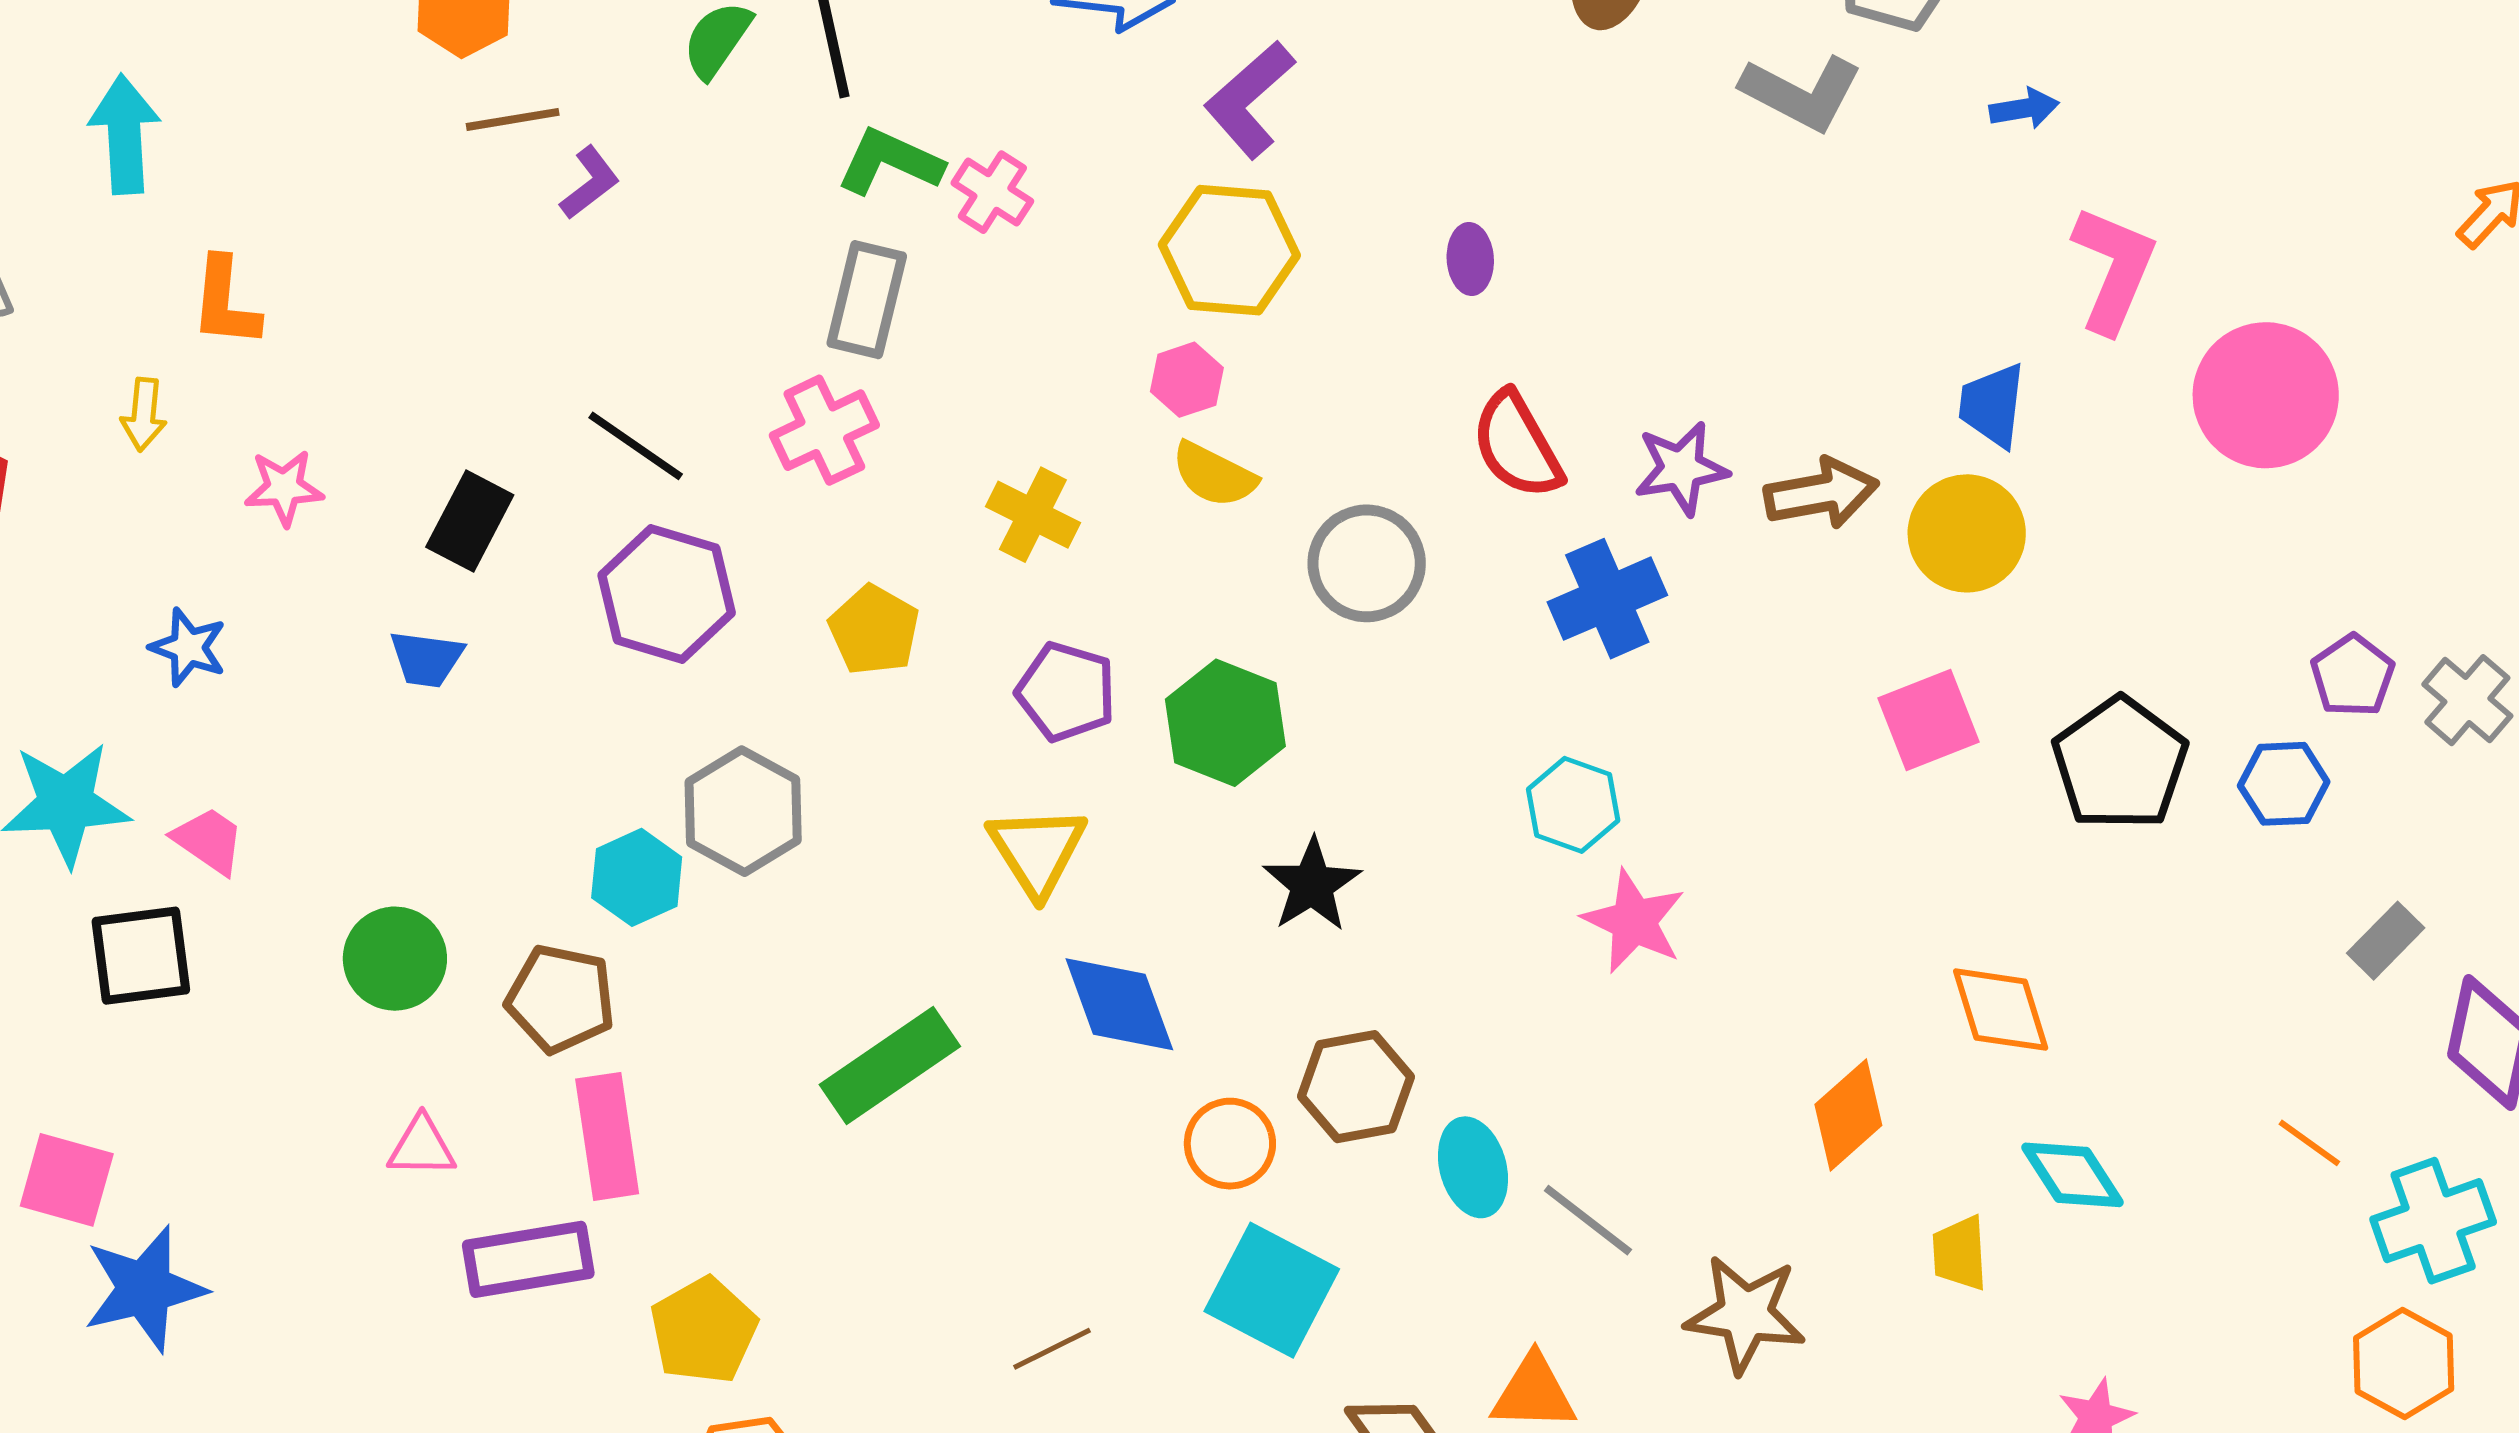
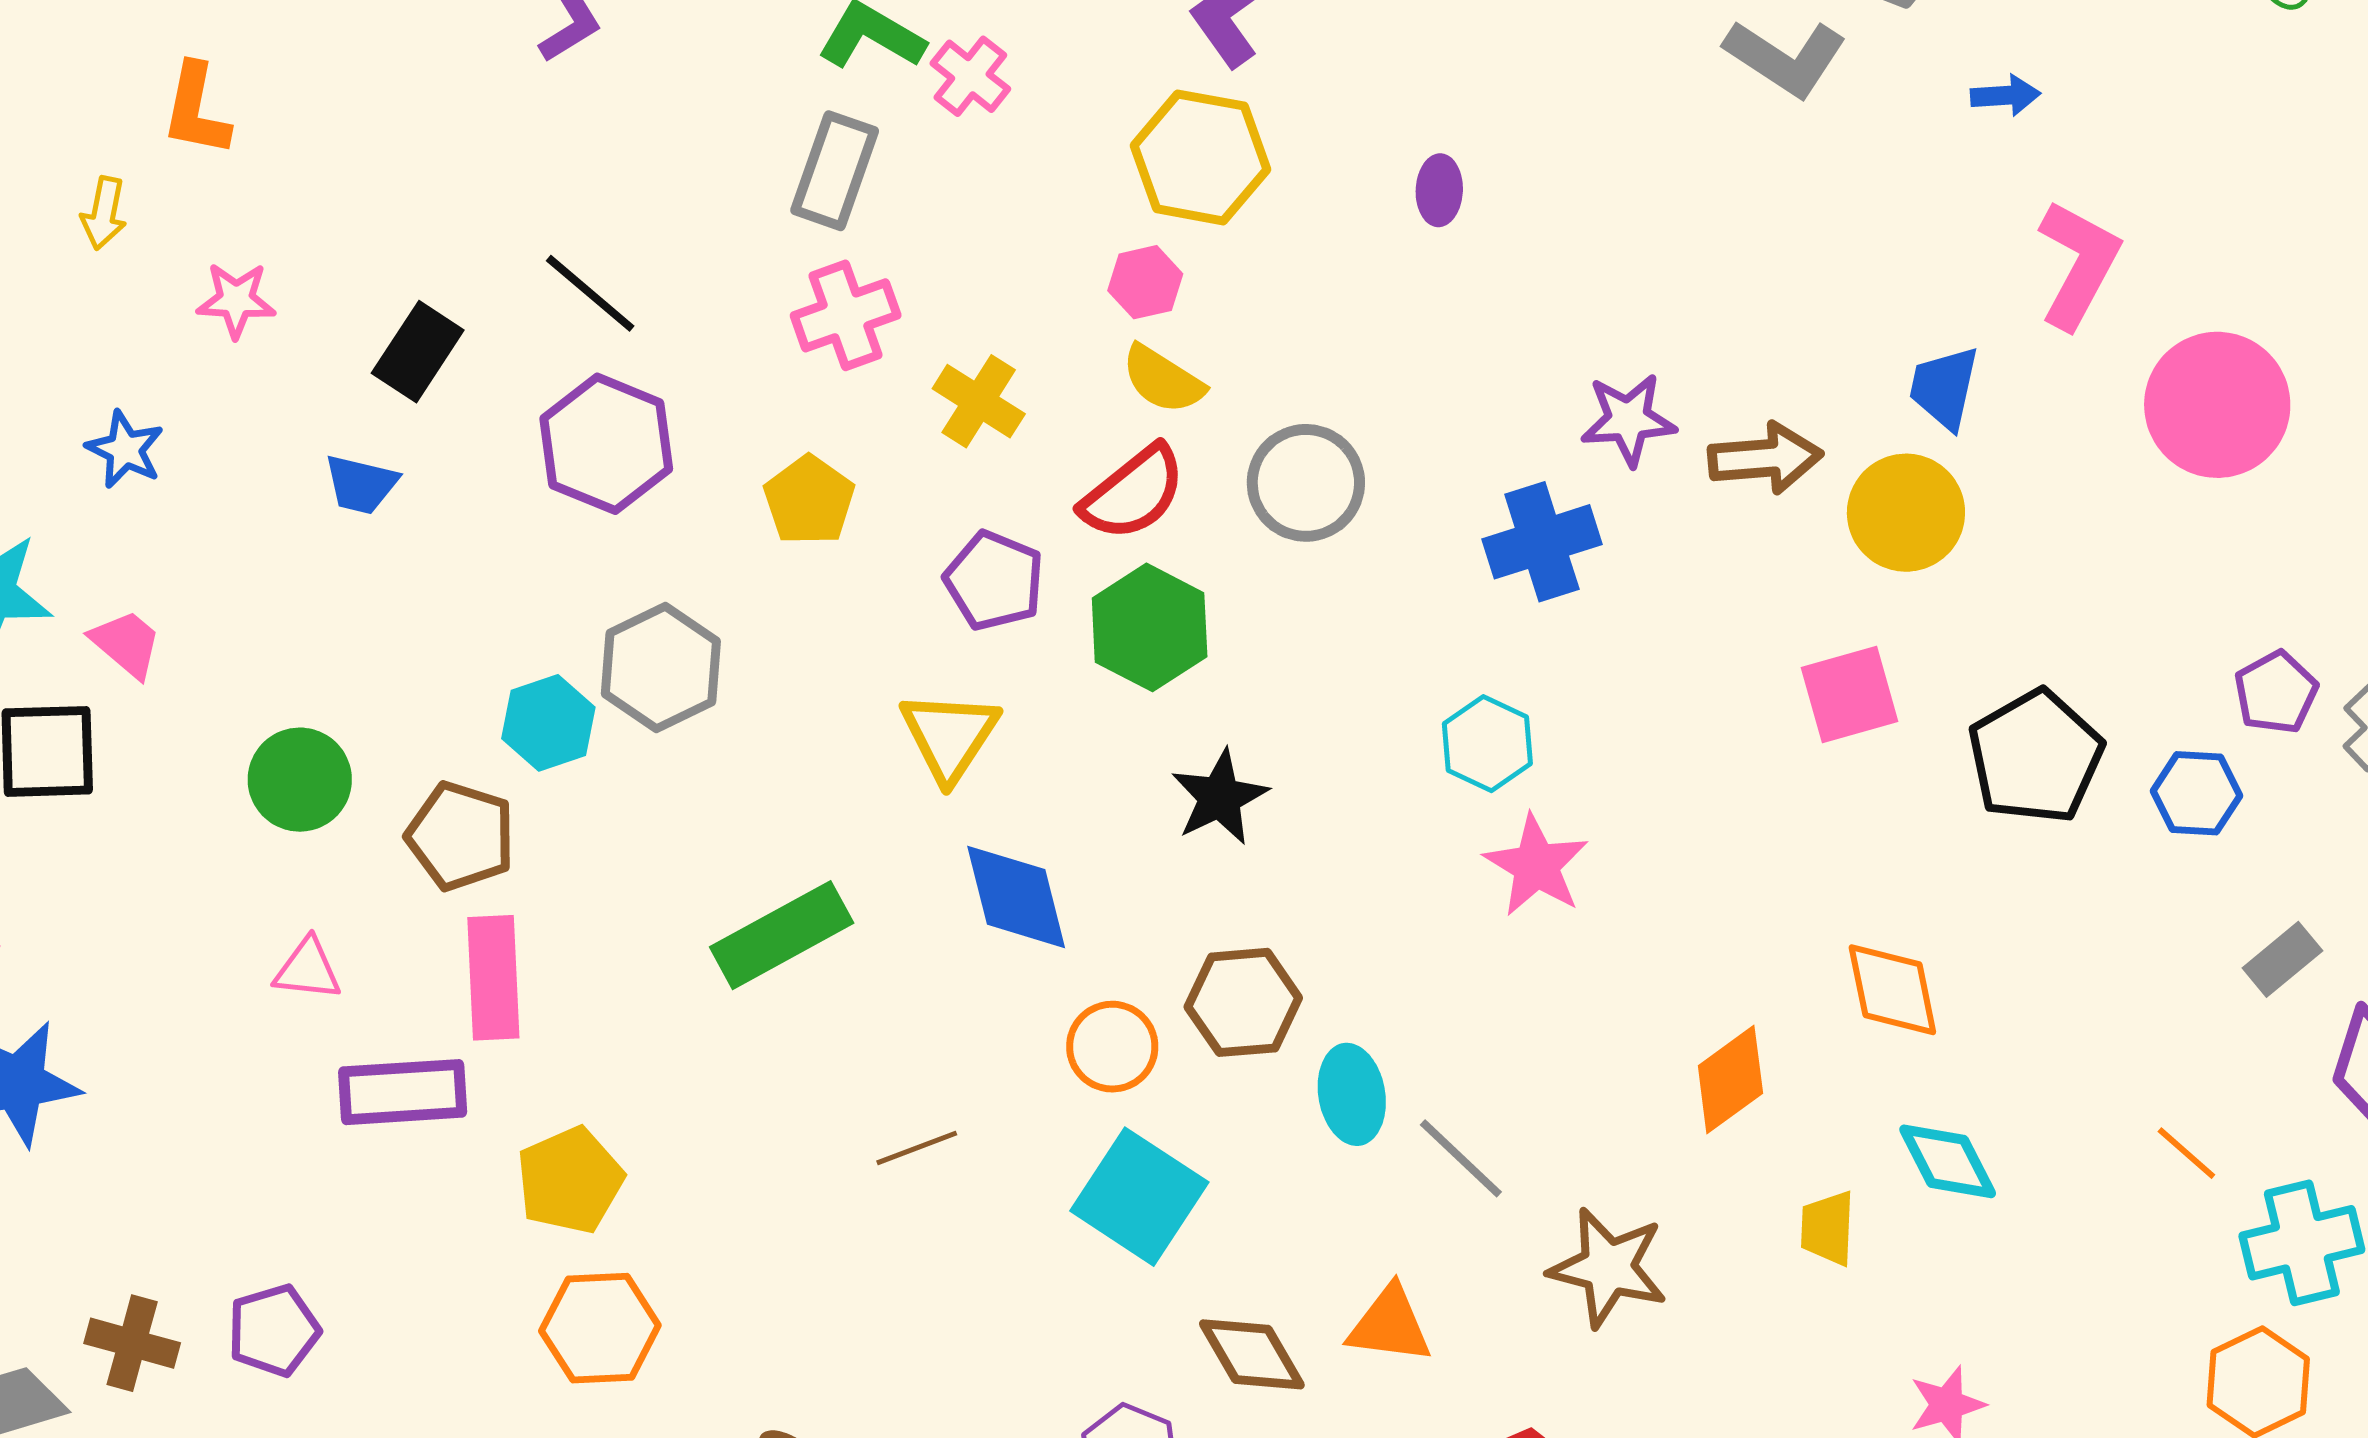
pink cross: (824, 430) -> (846, 315), moved
red semicircle: (1517, 445) -> (1133, 493), moved, turned -105
brown line: (1052, 1349) -> (917, 1148), moved

